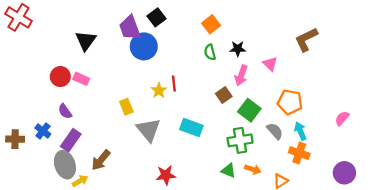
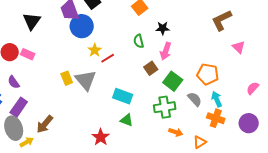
green semicircle: (210, 52) -> (139, 41), moved
pink triangle: (270, 64) -> (239, 47), moved
red line: (174, 83) -> (108, 58), turned 64
yellow star: (159, 90) -> (95, 50), moved
gray triangle: (148, 130) -> (86, 80), moved
green triangle: (228, 170) -> (127, 120), moved
purple circle: (344, 173) -> (249, 123), moved
red star: (166, 175) -> (101, 137), turned -30

